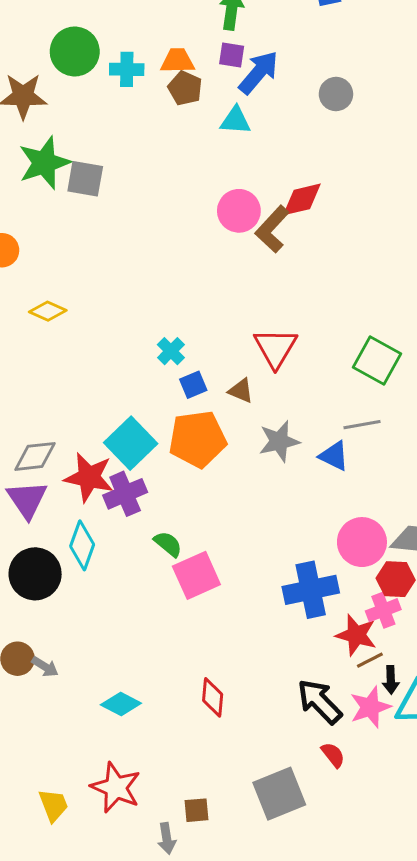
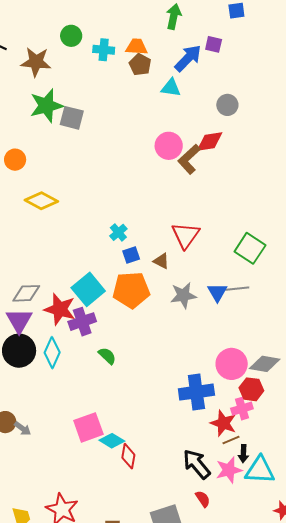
green circle: (75, 51) -> (71, 36), size x0.7
purple square: (232, 55) -> (214, 44), moved
gray circle: (336, 94) -> (227, 105), moved
yellow diamond: (48, 311) -> (41, 201), size x1.4
blue triangle: (334, 456) -> (217, 292), moved, turned 30
black circle: (35, 574) -> (19, 351), moved
pink square: (196, 575) -> (88, 427), moved
cyan diamond: (121, 704) -> (112, 441), moved

